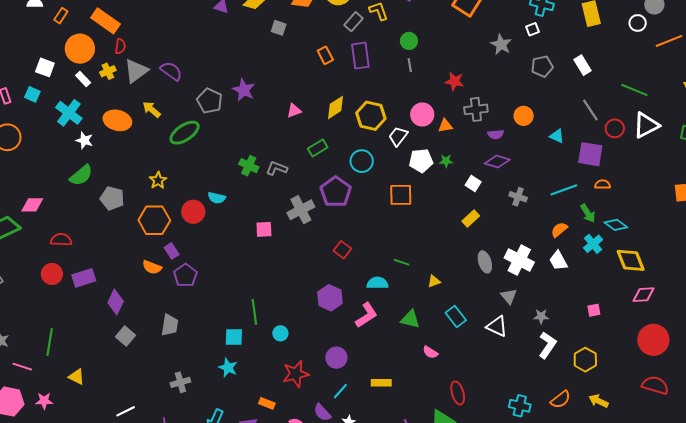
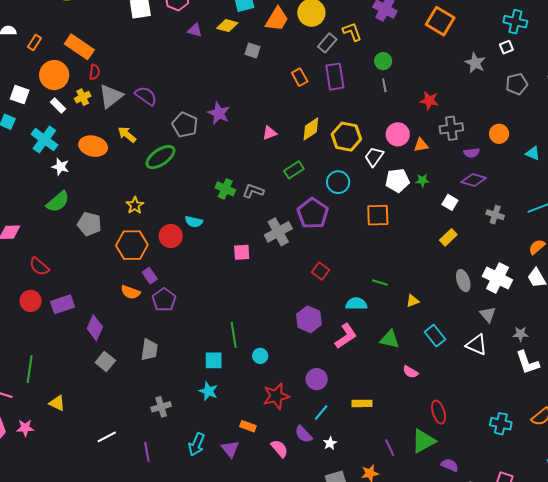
red semicircle: (61, 240) -> (39, 266), turned -140
white L-shape: (547, 345) -> (527, 362), turned 128

